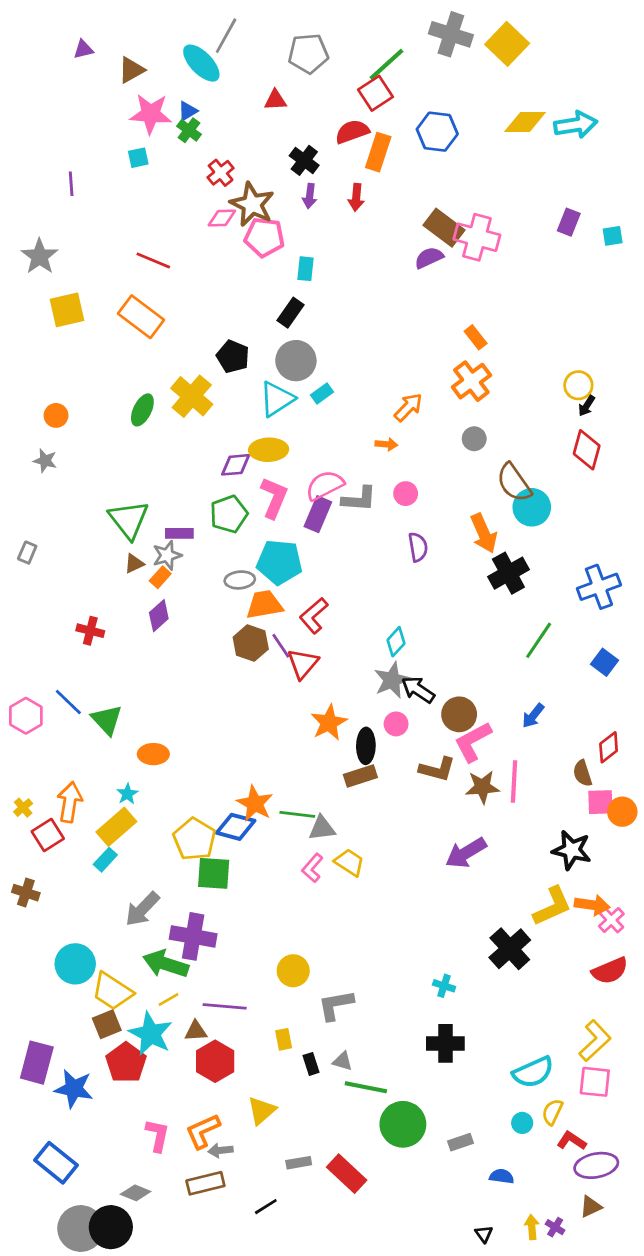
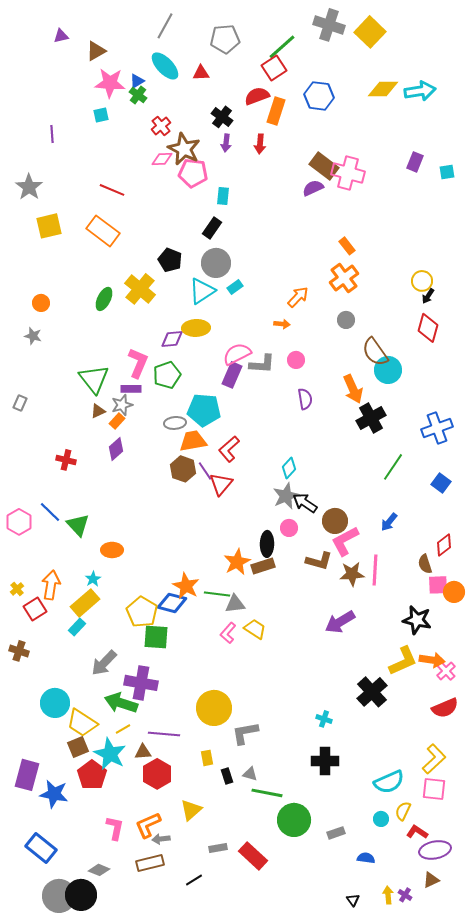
cyan ellipse: (201, 63) -> (165, 66), moved
pink L-shape: (274, 498) -> (138, 363), moved
orange star: (329, 723) -> (237, 562), moved
yellow circle: (293, 971) -> (214, 708), size x1.5

